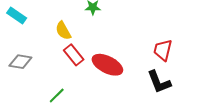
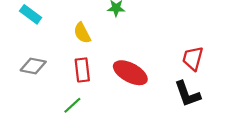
red rectangle: (74, 55) -> (82, 70), moved, turned 30

